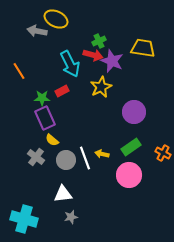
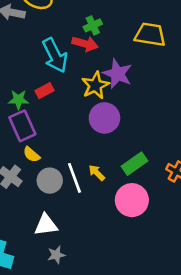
purple star: (112, 61) -> (118, 74), moved
purple circle: (134, 112) -> (104, 118), moved
yellow arrow: (102, 154) -> (97, 173), turned 32

